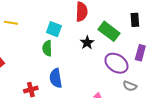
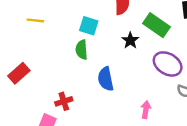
blue semicircle: (56, 78) -> (106, 79), moved

